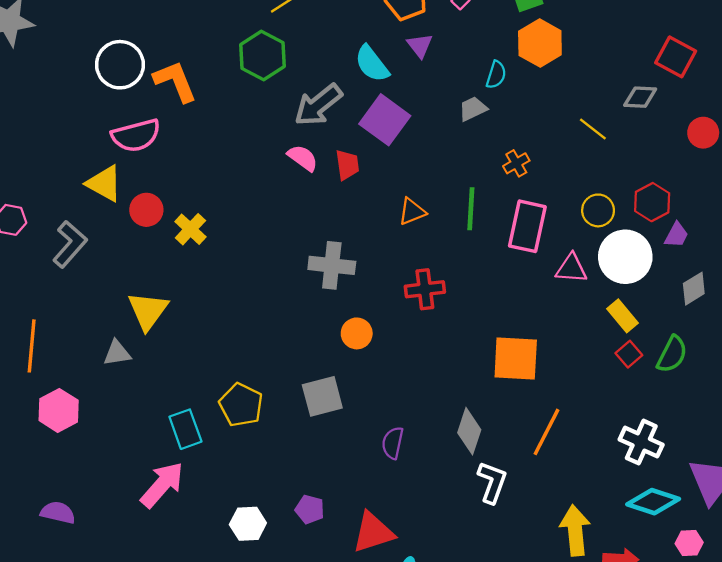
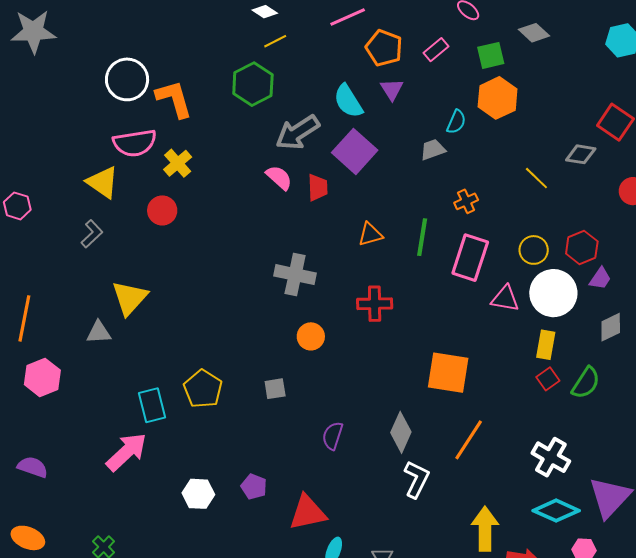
red circle: (146, 210) -> (162, 210), moved
yellow cross: (190, 229) -> (178, 163), moved
gray L-shape: (70, 244) -> (92, 234), moved, size x0.7
yellow rectangle: (622, 316) -> (546, 345), turned 44
gray square: (322, 396) -> (275, 389), size x0.6

